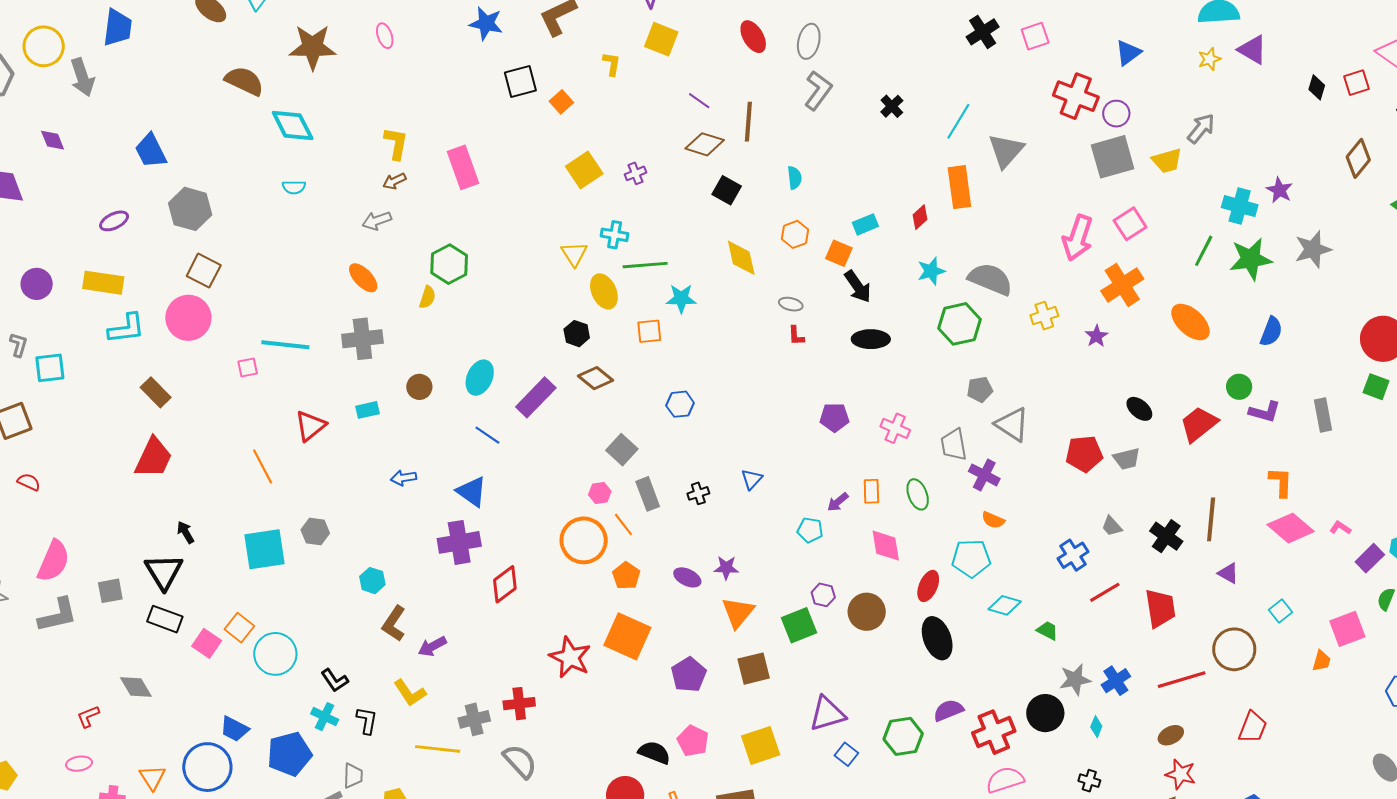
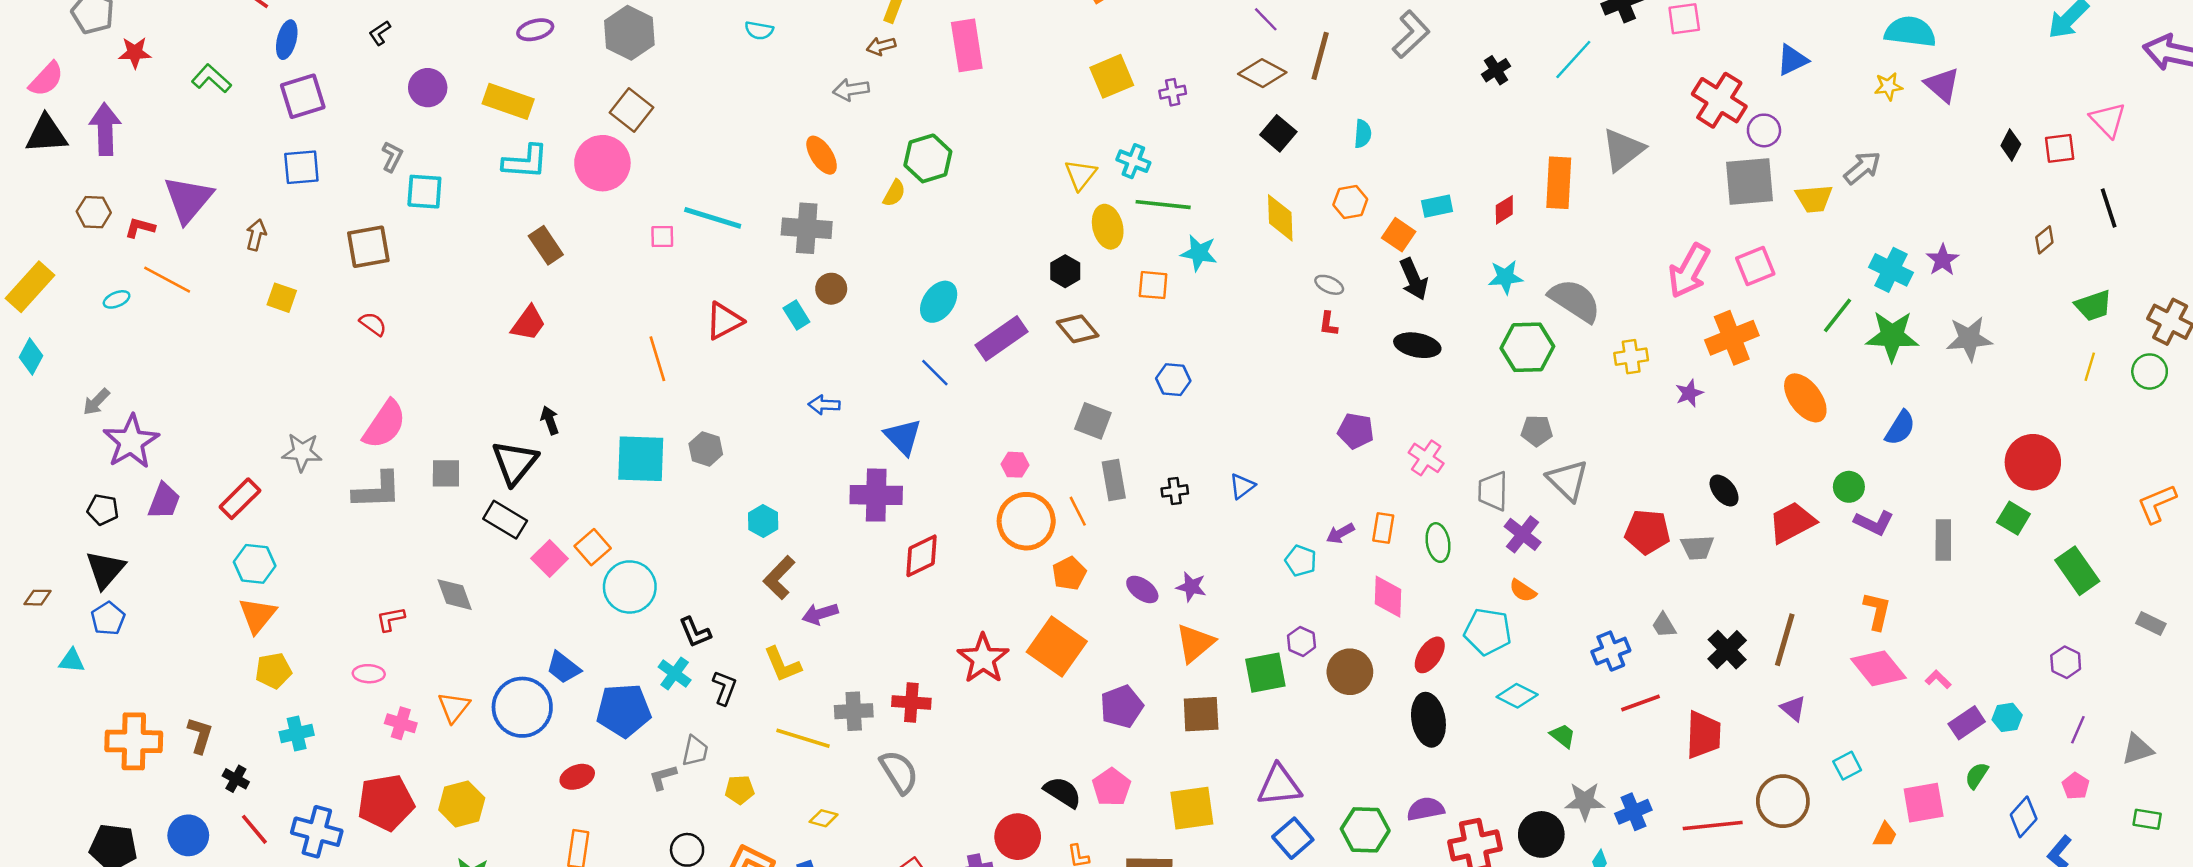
cyan line: (958, 121) -> (1573, 59), moved
brown diamond: (1358, 158) -> (2044, 240), size x0.6
brown circle: (419, 387) -> (831, 289), moved
cyan rectangle: (368, 410) -> (796, 315), turned 60
gray square: (622, 450) -> (1093, 421), turned -32
red trapezoid: (154, 458) -> (528, 323), size x0.7
pink hexagon: (600, 493) -> (1015, 465), moved
blue square: (846, 754) -> (1293, 838), size x1.4

